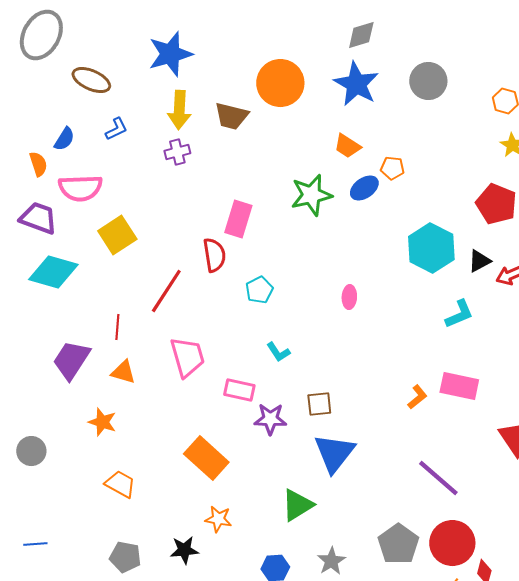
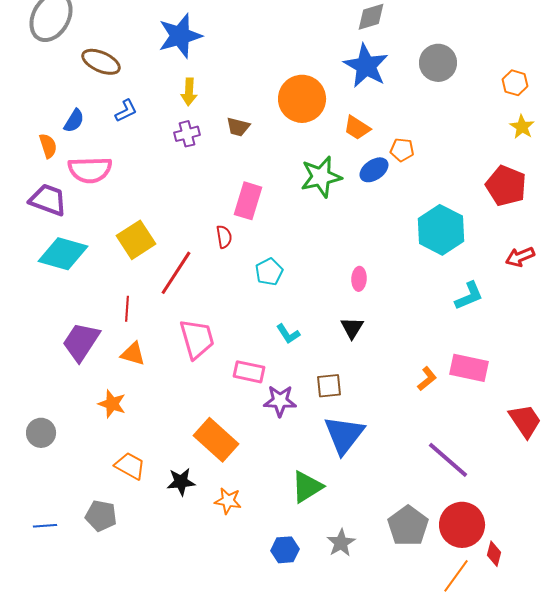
orange circle: (280, 83) -> (302, 99), moved
yellow arrow: (179, 110) -> (189, 92), size x0.7
brown trapezoid: (231, 116) -> (238, 127), moved, size x0.7
yellow square: (117, 235) -> (136, 240), moved
red semicircle: (214, 255) -> (224, 237), size x0.7
black triangle: (479, 261) -> (352, 328), moved, turned -30
black star: (184, 550) -> (181, 482), moved
gray pentagon: (125, 557) -> (101, 516), moved

